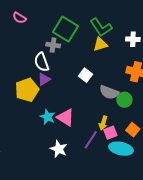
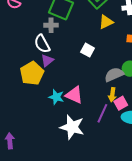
yellow triangle: (100, 44) -> (106, 22), moved
gray semicircle: (109, 92) -> (114, 75), moved, turned 144
white star: (59, 149) -> (72, 127), size x1.4

